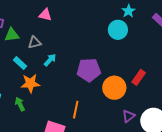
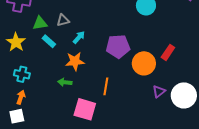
green triangle: (12, 35) -> (40, 23), moved
orange star: (30, 83) -> (75, 61), moved
green arrow: (20, 104) -> (65, 82), moved, turned -56

